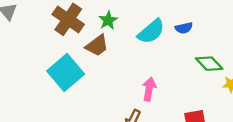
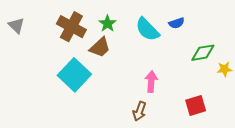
cyan semicircle: (151, 31) -> (147, 29), turned 92
green diamond: (209, 64) -> (203, 53), turned -50

